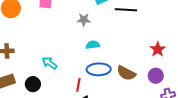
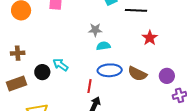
gray star: (84, 20) -> (95, 30), moved
red star: (158, 49) -> (150, 38), moved
black circle: (33, 84) -> (42, 72), moved

